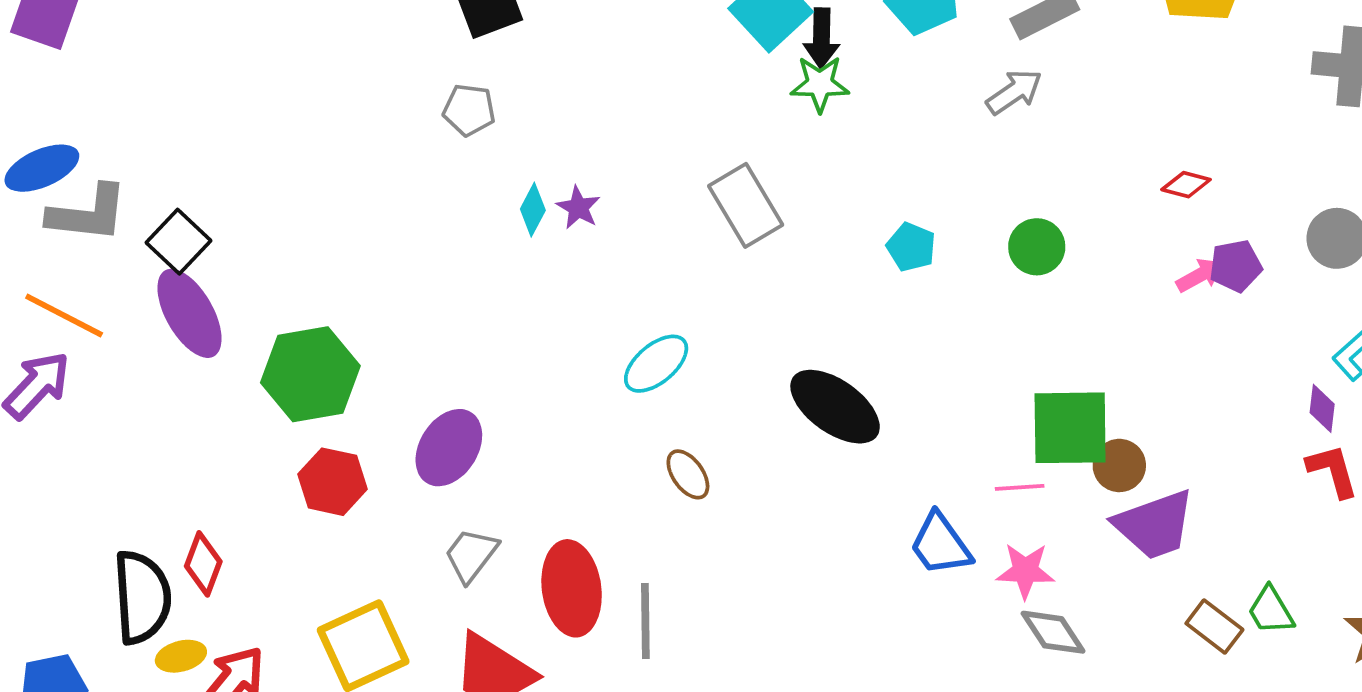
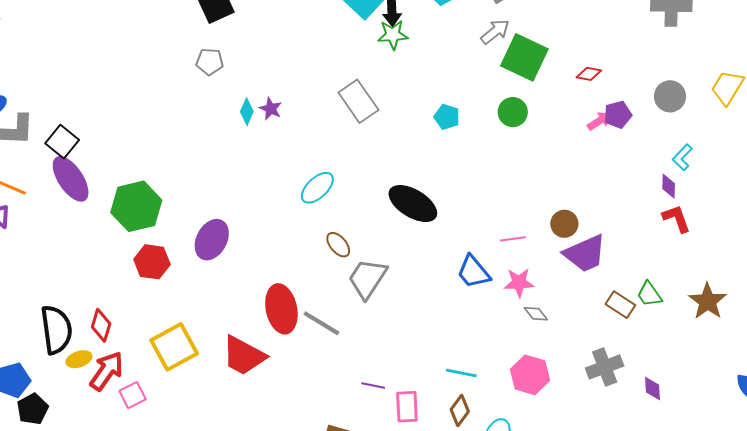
green square: (1070, 428) -> (524, 57), moved, turned 30
gray trapezoid: (471, 555) -> (367, 278), moved, size x1.4
red diamond: (203, 564) -> (101, 325), moved
gray line: (645, 621) -> (321, 323), turned -54
gray diamond: (1053, 632) -> (536, 314), size x0.7

